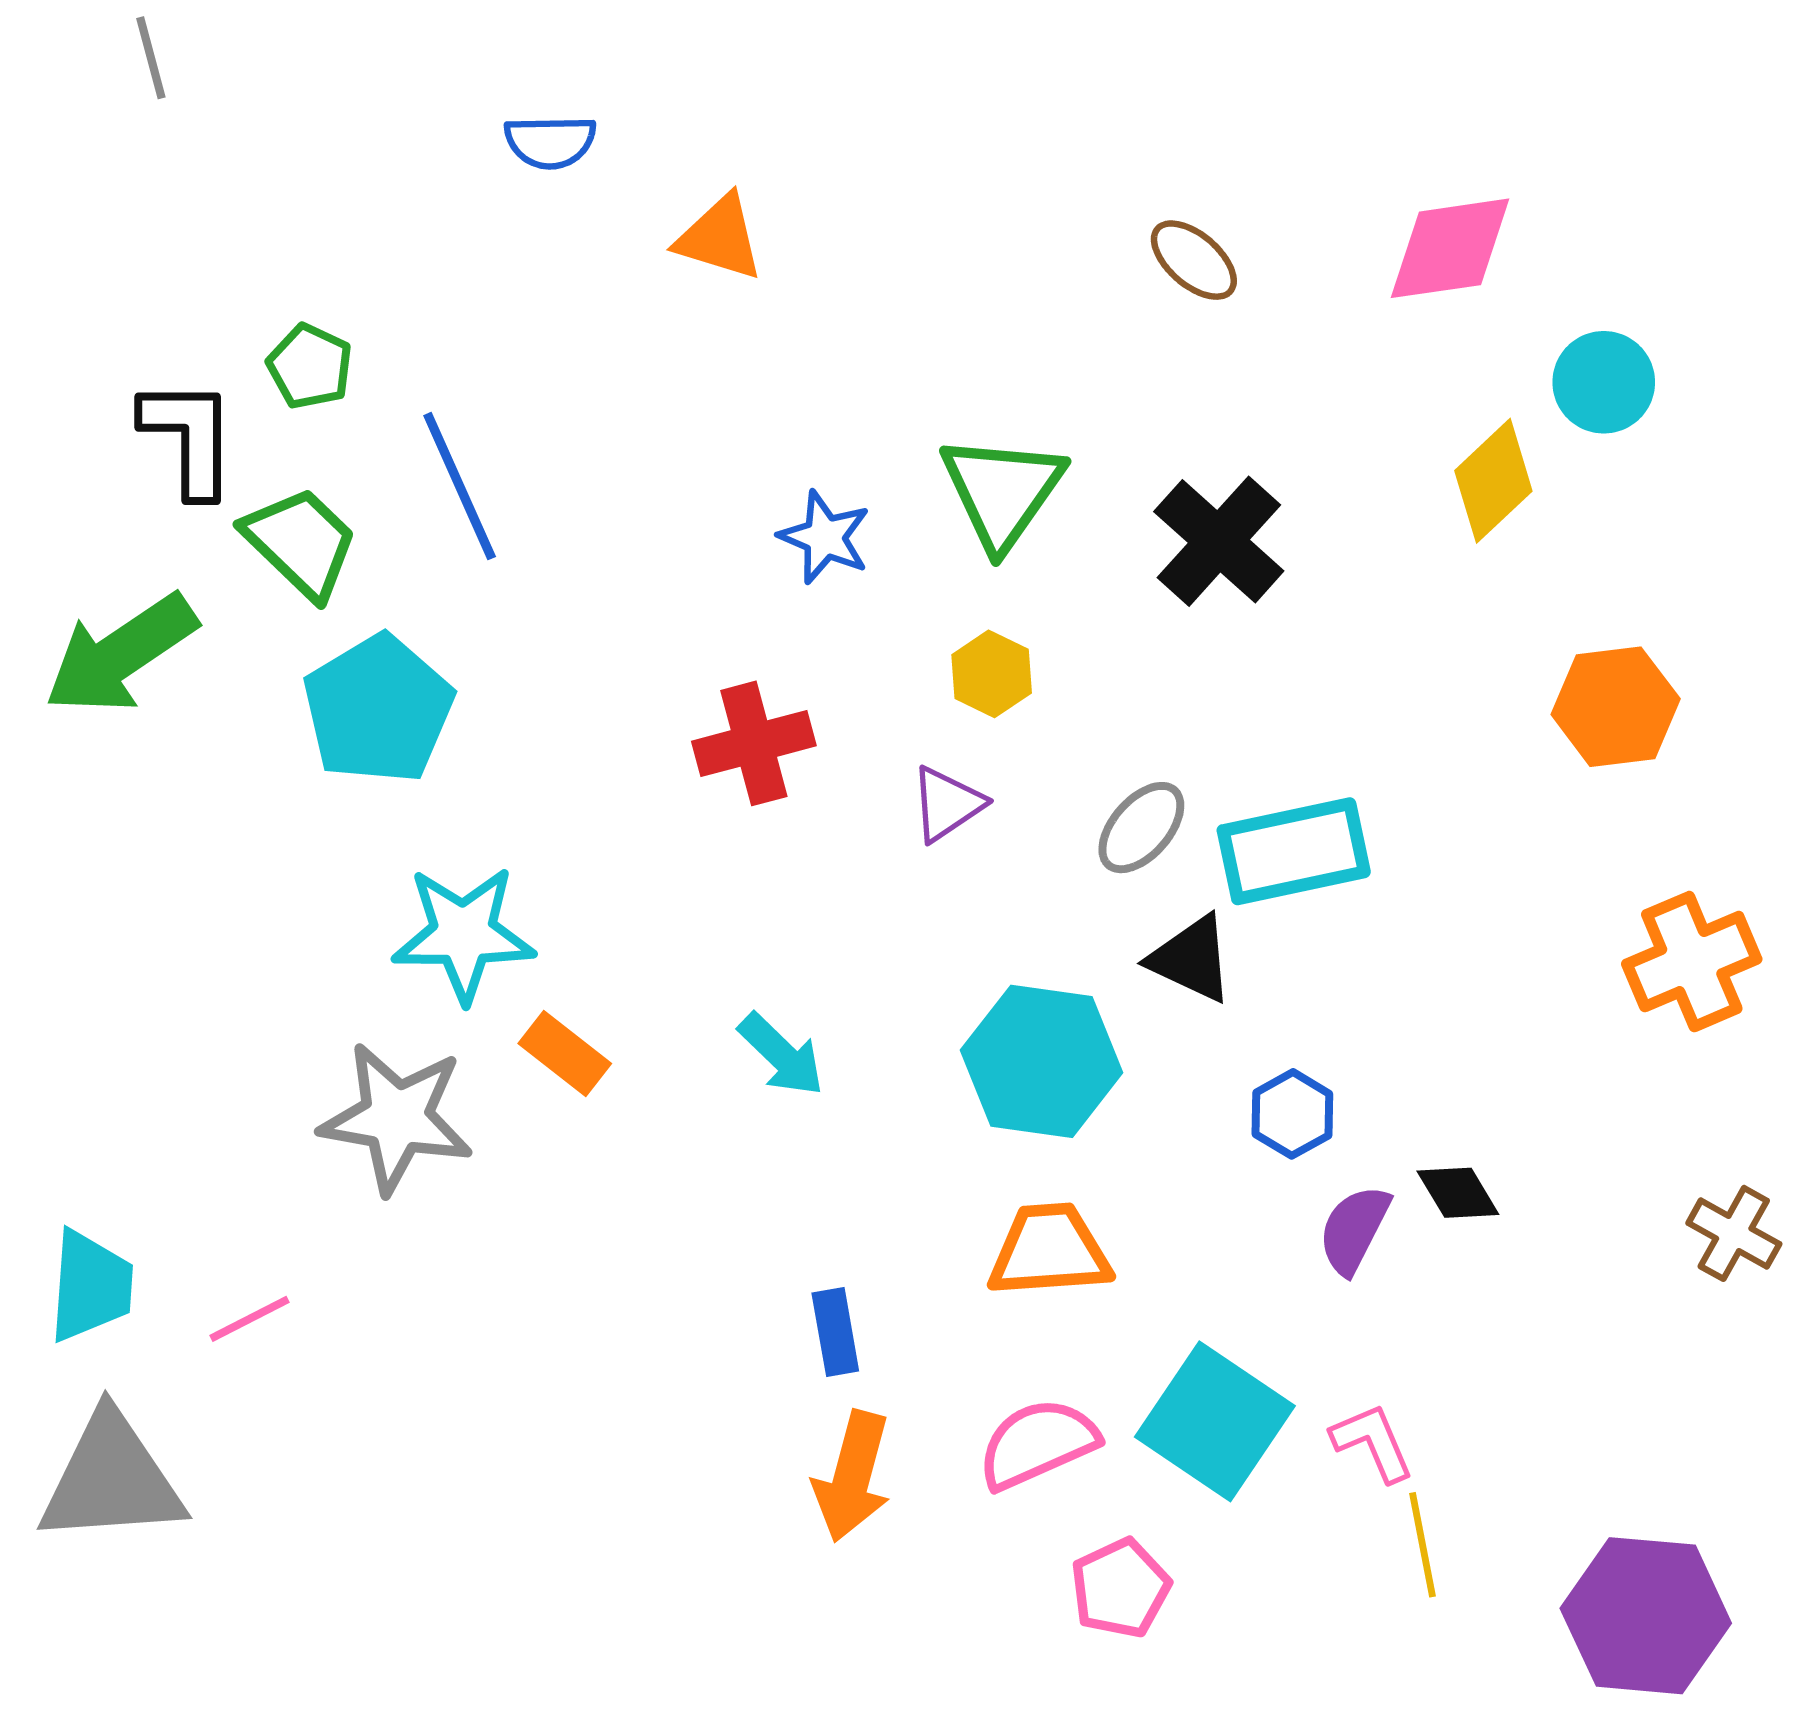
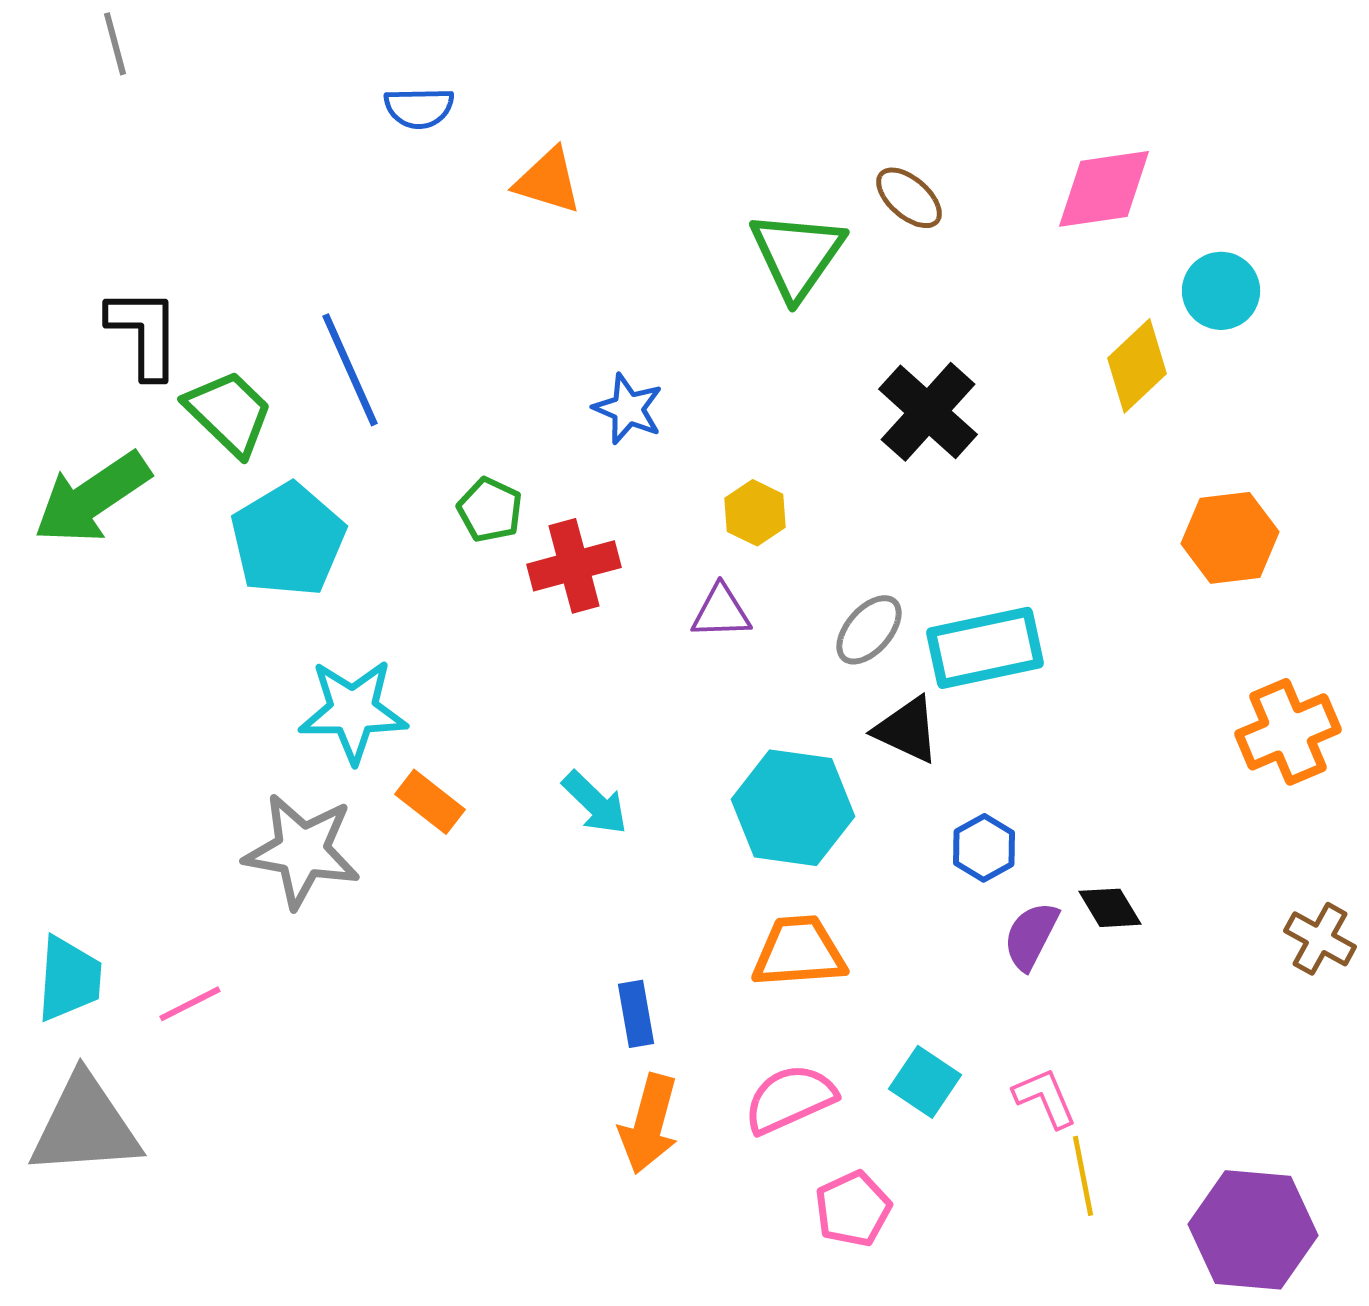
green pentagon: (310, 366) -> (490, 510), moved
green triangle: (1002, 491) -> (797, 255), moved
purple triangle: (947, 804) -> (721, 612), turned 32
cyan square: (1215, 1421) -> (925, 1082), size x0.6

